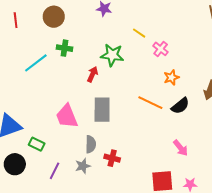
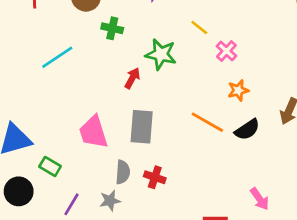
green cross: (64, 48) -> (112, 28), moved
pink arrow: (181, 148) -> (260, 199), moved
red cross: (112, 158) -> (155, 177), moved

